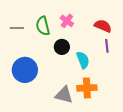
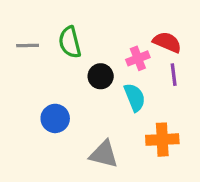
pink cross: (67, 21) -> (138, 58), moved, turned 32
blue circle: (25, 70) -> (55, 118), moved, size x0.7
orange cross: (87, 88) -> (162, 140), moved

